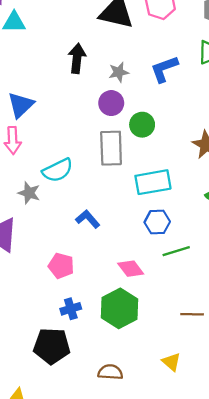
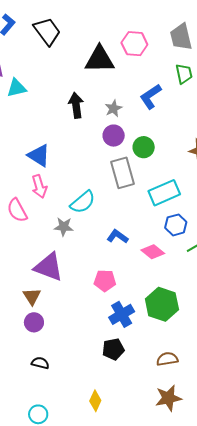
blue triangle: (21, 105) -> (39, 155), turned -30
pink diamond: (131, 269) -> (153, 252), moved
blue cross: (71, 309) -> (122, 314), size x1.4
black pentagon: (52, 346) -> (113, 349), size x0.7

